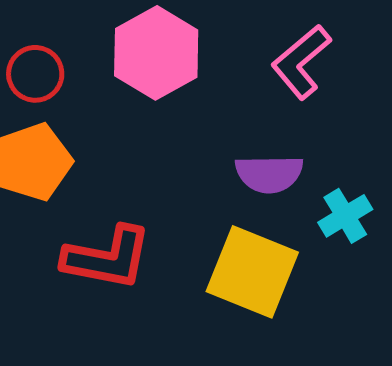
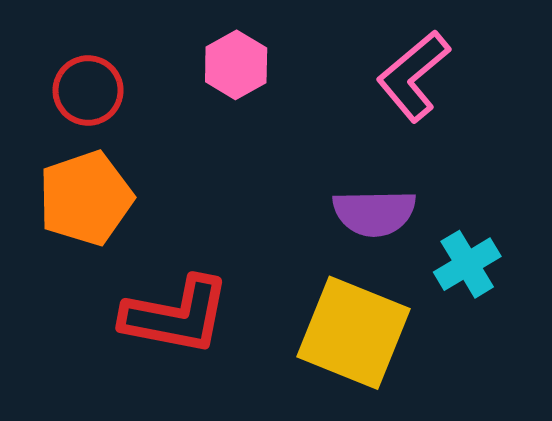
pink hexagon: (156, 53) -> (236, 65), size x0.6

